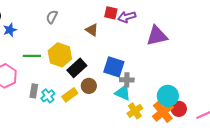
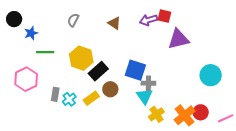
red square: (111, 13) -> (164, 16), moved
brown triangle: (92, 30) -> (114, 23), moved
green line: (32, 56) -> (45, 52), moved
cyan triangle: (123, 93) -> (144, 96), turned 30
cyan circle: (168, 96) -> (211, 75), moved

